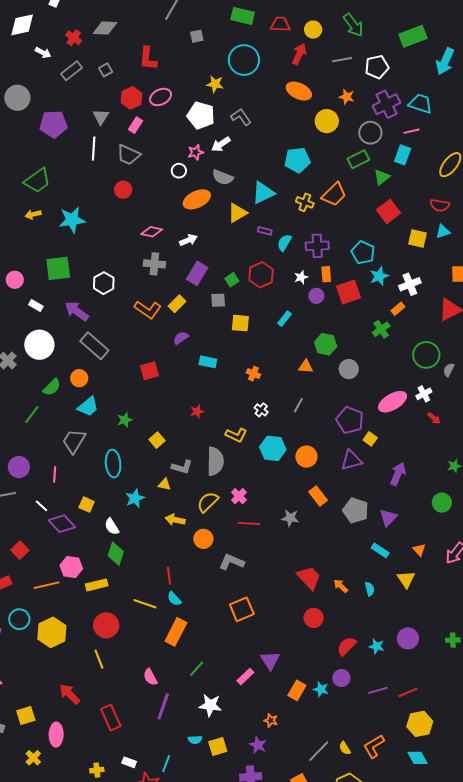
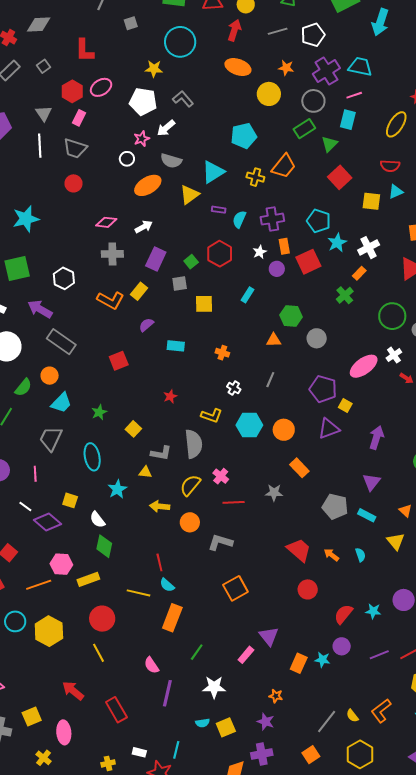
gray pentagon: (356, 510) -> (335, 506), moved

